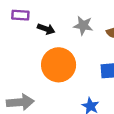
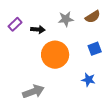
purple rectangle: (20, 15) -> (15, 24), turned -32

